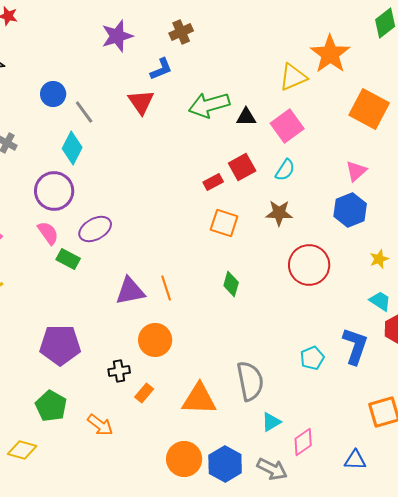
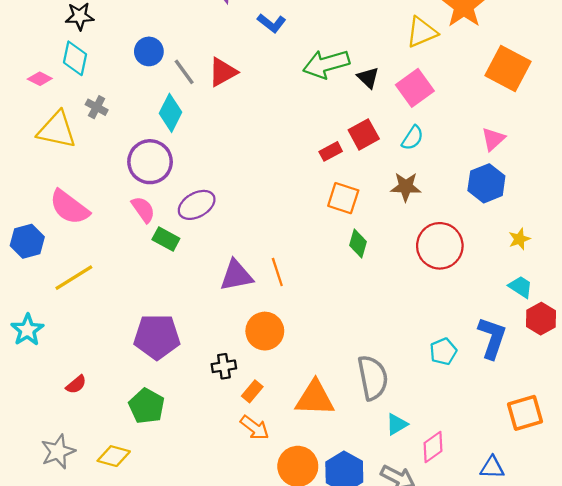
blue L-shape: (161, 69) -> (272, 23), turned 60
red triangle: (141, 102) -> (223, 72), moved, turned 36
black triangle: (246, 117) -> (368, 78), turned 45
green diamond: (231, 284) -> (358, 244), moved
orange arrow: (100, 425) -> (255, 428), moved

